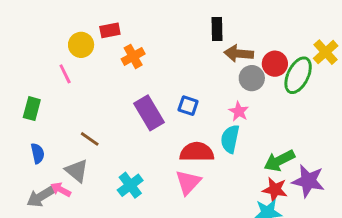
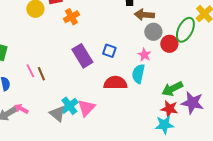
red circle: (275, 64) -> (169, 44), moved
pink line: (65, 74) -> (30, 71), moved
brown line: (90, 139) -> (41, 74), turned 32
gray triangle: (77, 171) -> (57, 114), moved
pink triangle: (188, 182) -> (86, 108), moved

